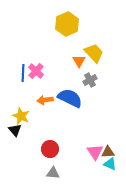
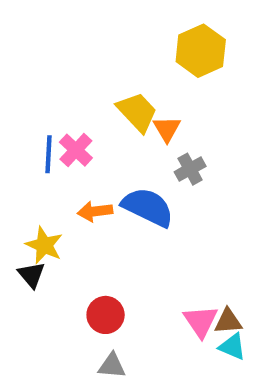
yellow hexagon: (67, 24) -> (201, 51), moved
yellow trapezoid: (94, 53) -> (137, 112), moved

